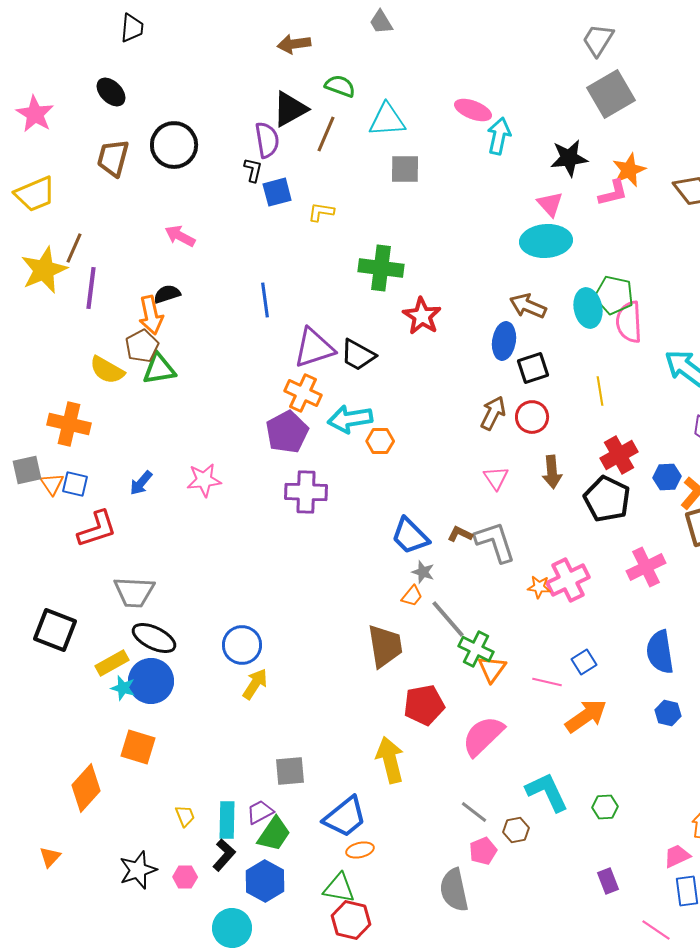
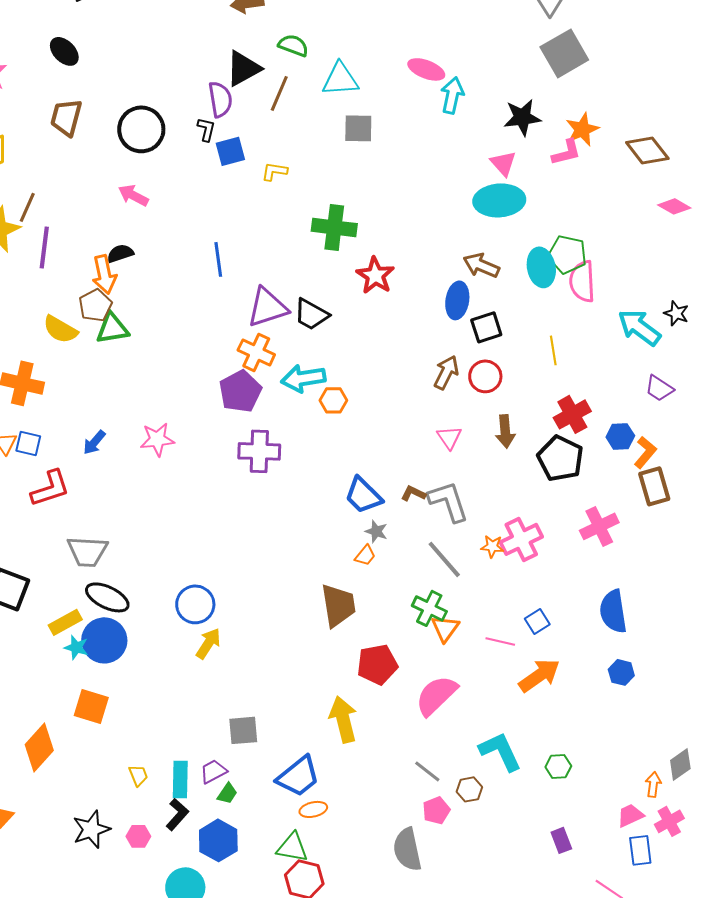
black circle: (174, 145) -> (141, 129), moved
gray line: (448, 619) -> (444, 559), moved
green trapezoid: (274, 834) -> (227, 793), size x0.6

